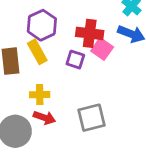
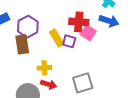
purple hexagon: (42, 25) -> (28, 27), moved
yellow rectangle: (37, 52) -> (57, 38), moved

